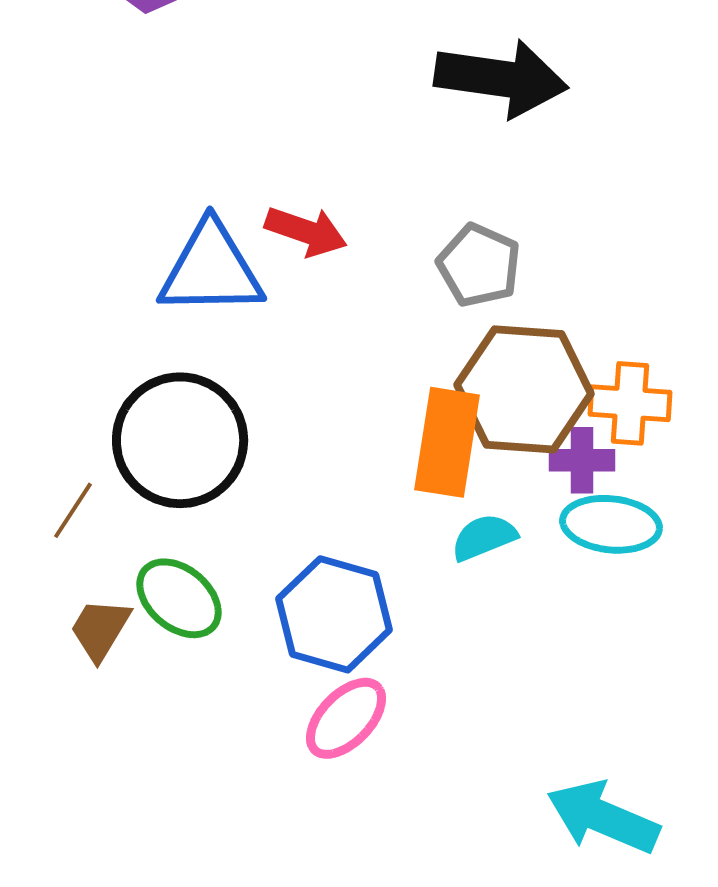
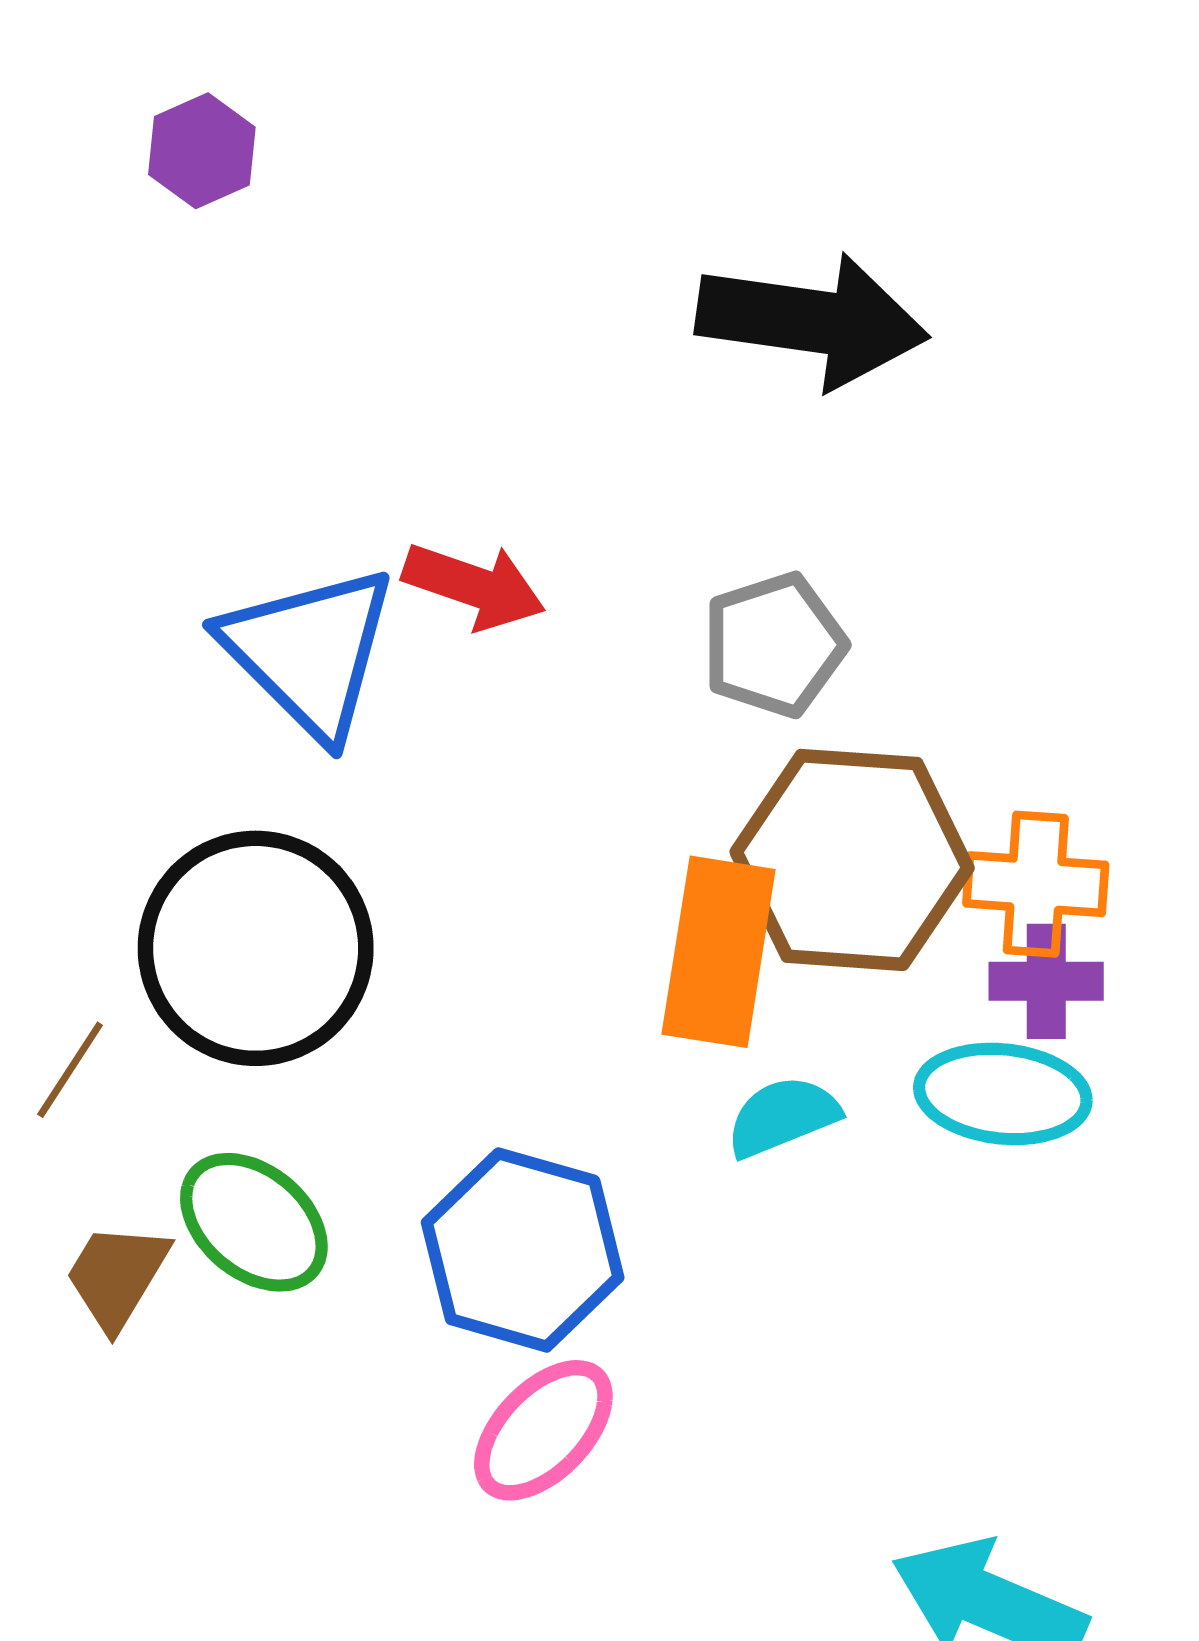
gray pentagon: (479, 265) -> (774, 645), turned 30
blue triangle: (211, 269) -> (309, 652), turned 46
purple cross: (582, 460) -> (1046, 981), moved

